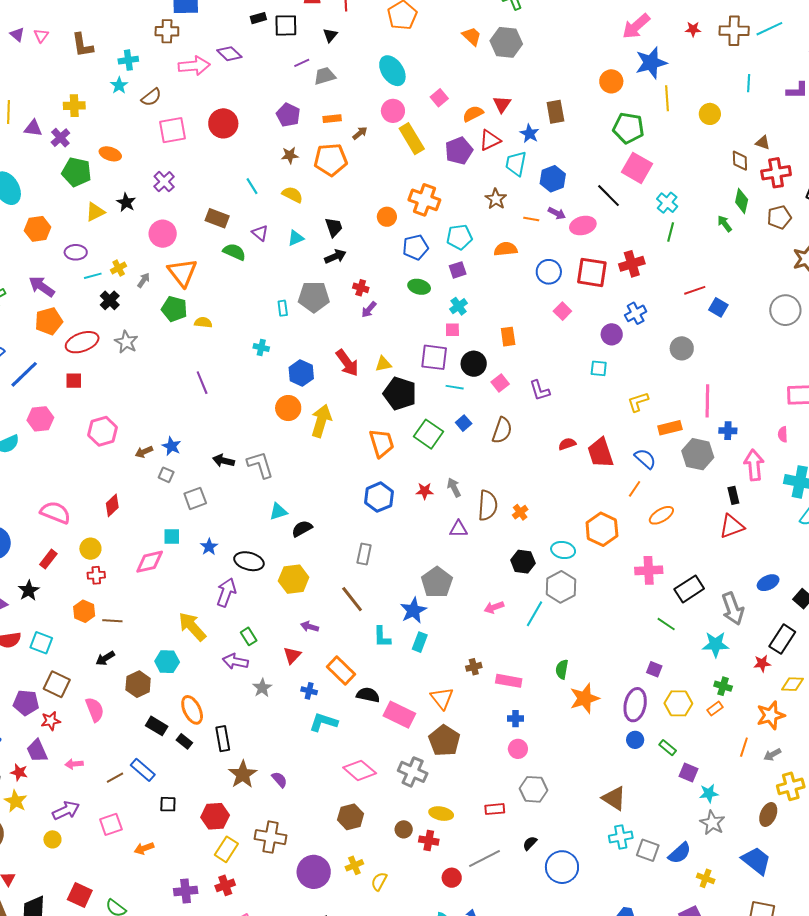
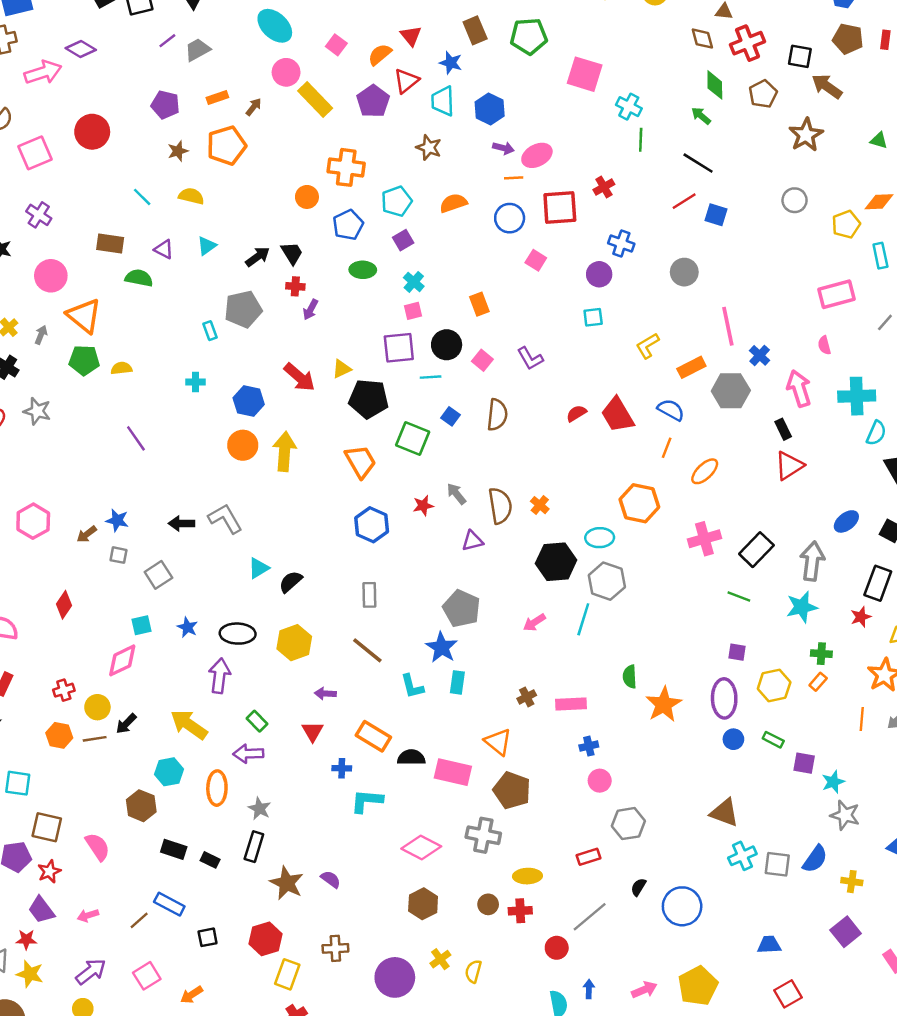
green pentagon: (628, 128) -> (529, 36), moved
black line: (609, 196) -> (698, 163), moved
orange line: (531, 219) -> (514, 178), moved
black trapezoid: (334, 227) -> (292, 253), moved
red cross: (632, 264) -> (604, 187), size x0.7
gray circle: (785, 310) -> (795, 200), size x0.7
blue cross: (636, 313) -> (621, 244), turned -30
blue cross: (728, 431) -> (760, 355), turned -36
yellow circle: (90, 549) -> (97, 707), moved
black hexagon: (523, 562) -> (556, 562), size x1.4
gray arrow: (733, 609) -> (812, 561), turned -140
black arrow: (105, 658) -> (126, 724), moved
gray star: (262, 688) -> (259, 809), moved
orange ellipse: (192, 710) -> (217, 788), moved, turned 40
black rectangle: (223, 739) -> (254, 847), turned 40
brown cross: (270, 837) -> (335, 948), size x0.7

